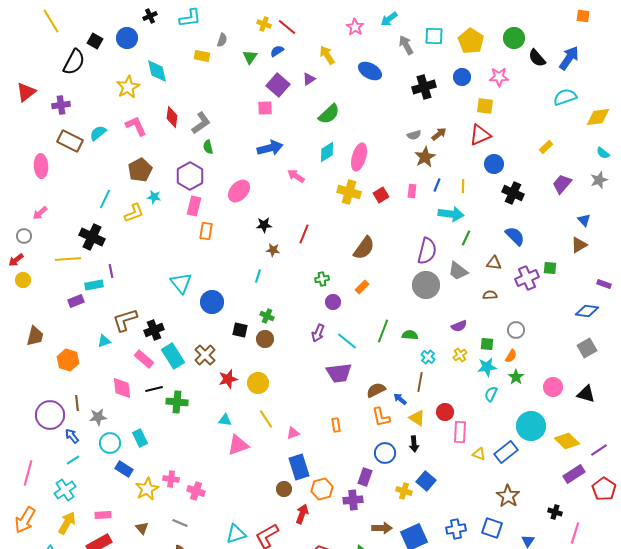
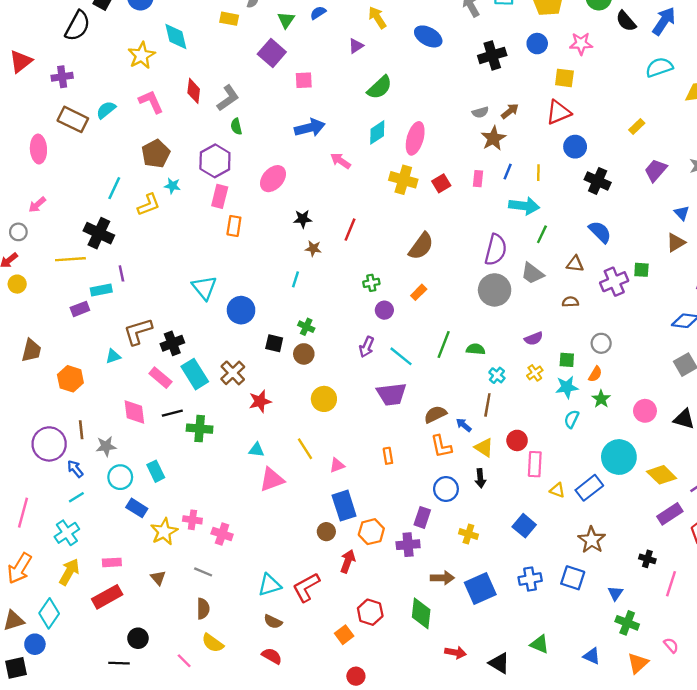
purple square: (278, 85) -> (272, 53), moved
yellow circle: (258, 383) -> (324, 399), moved
blue square: (426, 481) -> (524, 526), moved

